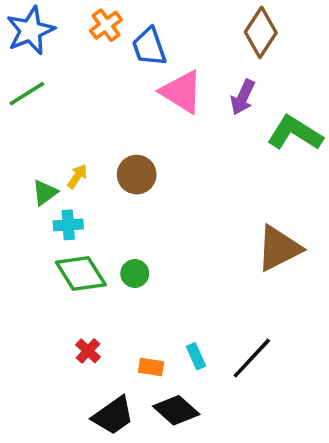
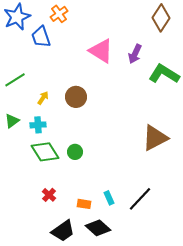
brown diamond: (261, 32) -> (161, 18), moved
blue trapezoid: (149, 47) -> (41, 37), moved
green line: (27, 94) -> (15, 80), moved
green triangle: (45, 193) -> (12, 121), moved

